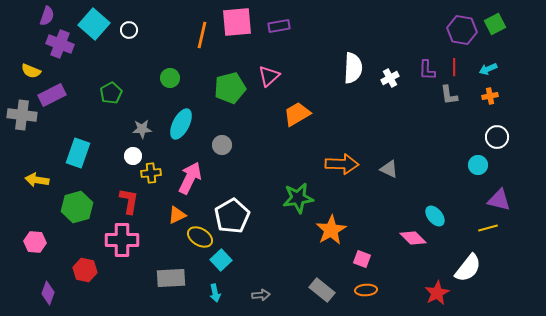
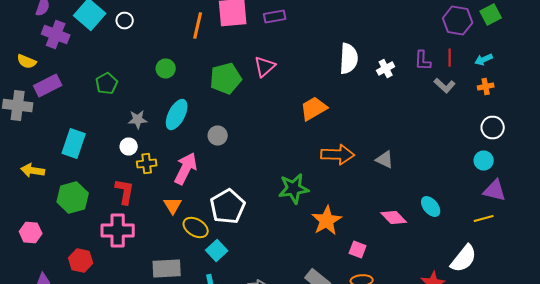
gray L-shape: (449, 95) -> (445, 86), turned -40
orange trapezoid: (297, 114) -> (314, 108), moved
cyan circle: (478, 165) -> (484, 160), moved
orange triangle: (177, 215) -> (173, 206), turned -36
pink diamond: (413, 238) -> (394, 218), moved

